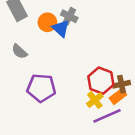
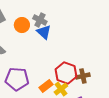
blue triangle: (61, 28) -> (44, 32), moved
orange rectangle: (118, 96) -> (46, 86), moved

